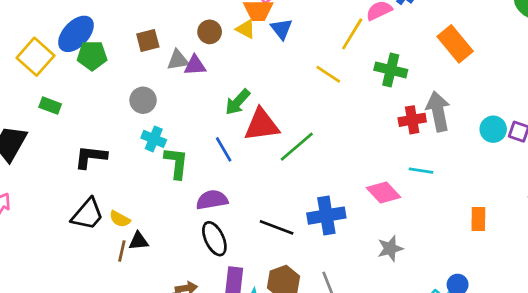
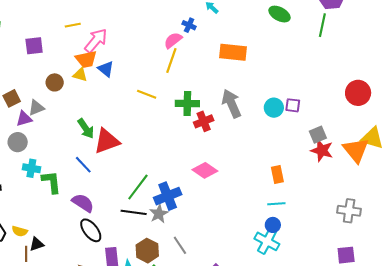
yellow line: (352, 34) -> (171, 60), moved
orange rectangle: (455, 44) -> (233, 52), turned -32
purple triangle: (195, 65) -> (24, 119), moved
green cross: (391, 70) -> (187, 103), moved
green arrow: (238, 102) -> (86, 128), turned -65
red cross: (412, 120) -> (204, 121), moved
green line: (297, 147) -> (138, 187), moved
cyan line: (421, 171) -> (276, 204), moved
purple semicircle: (212, 200) -> (83, 203), turned 55
gray star: (390, 248) -> (159, 214), moved

